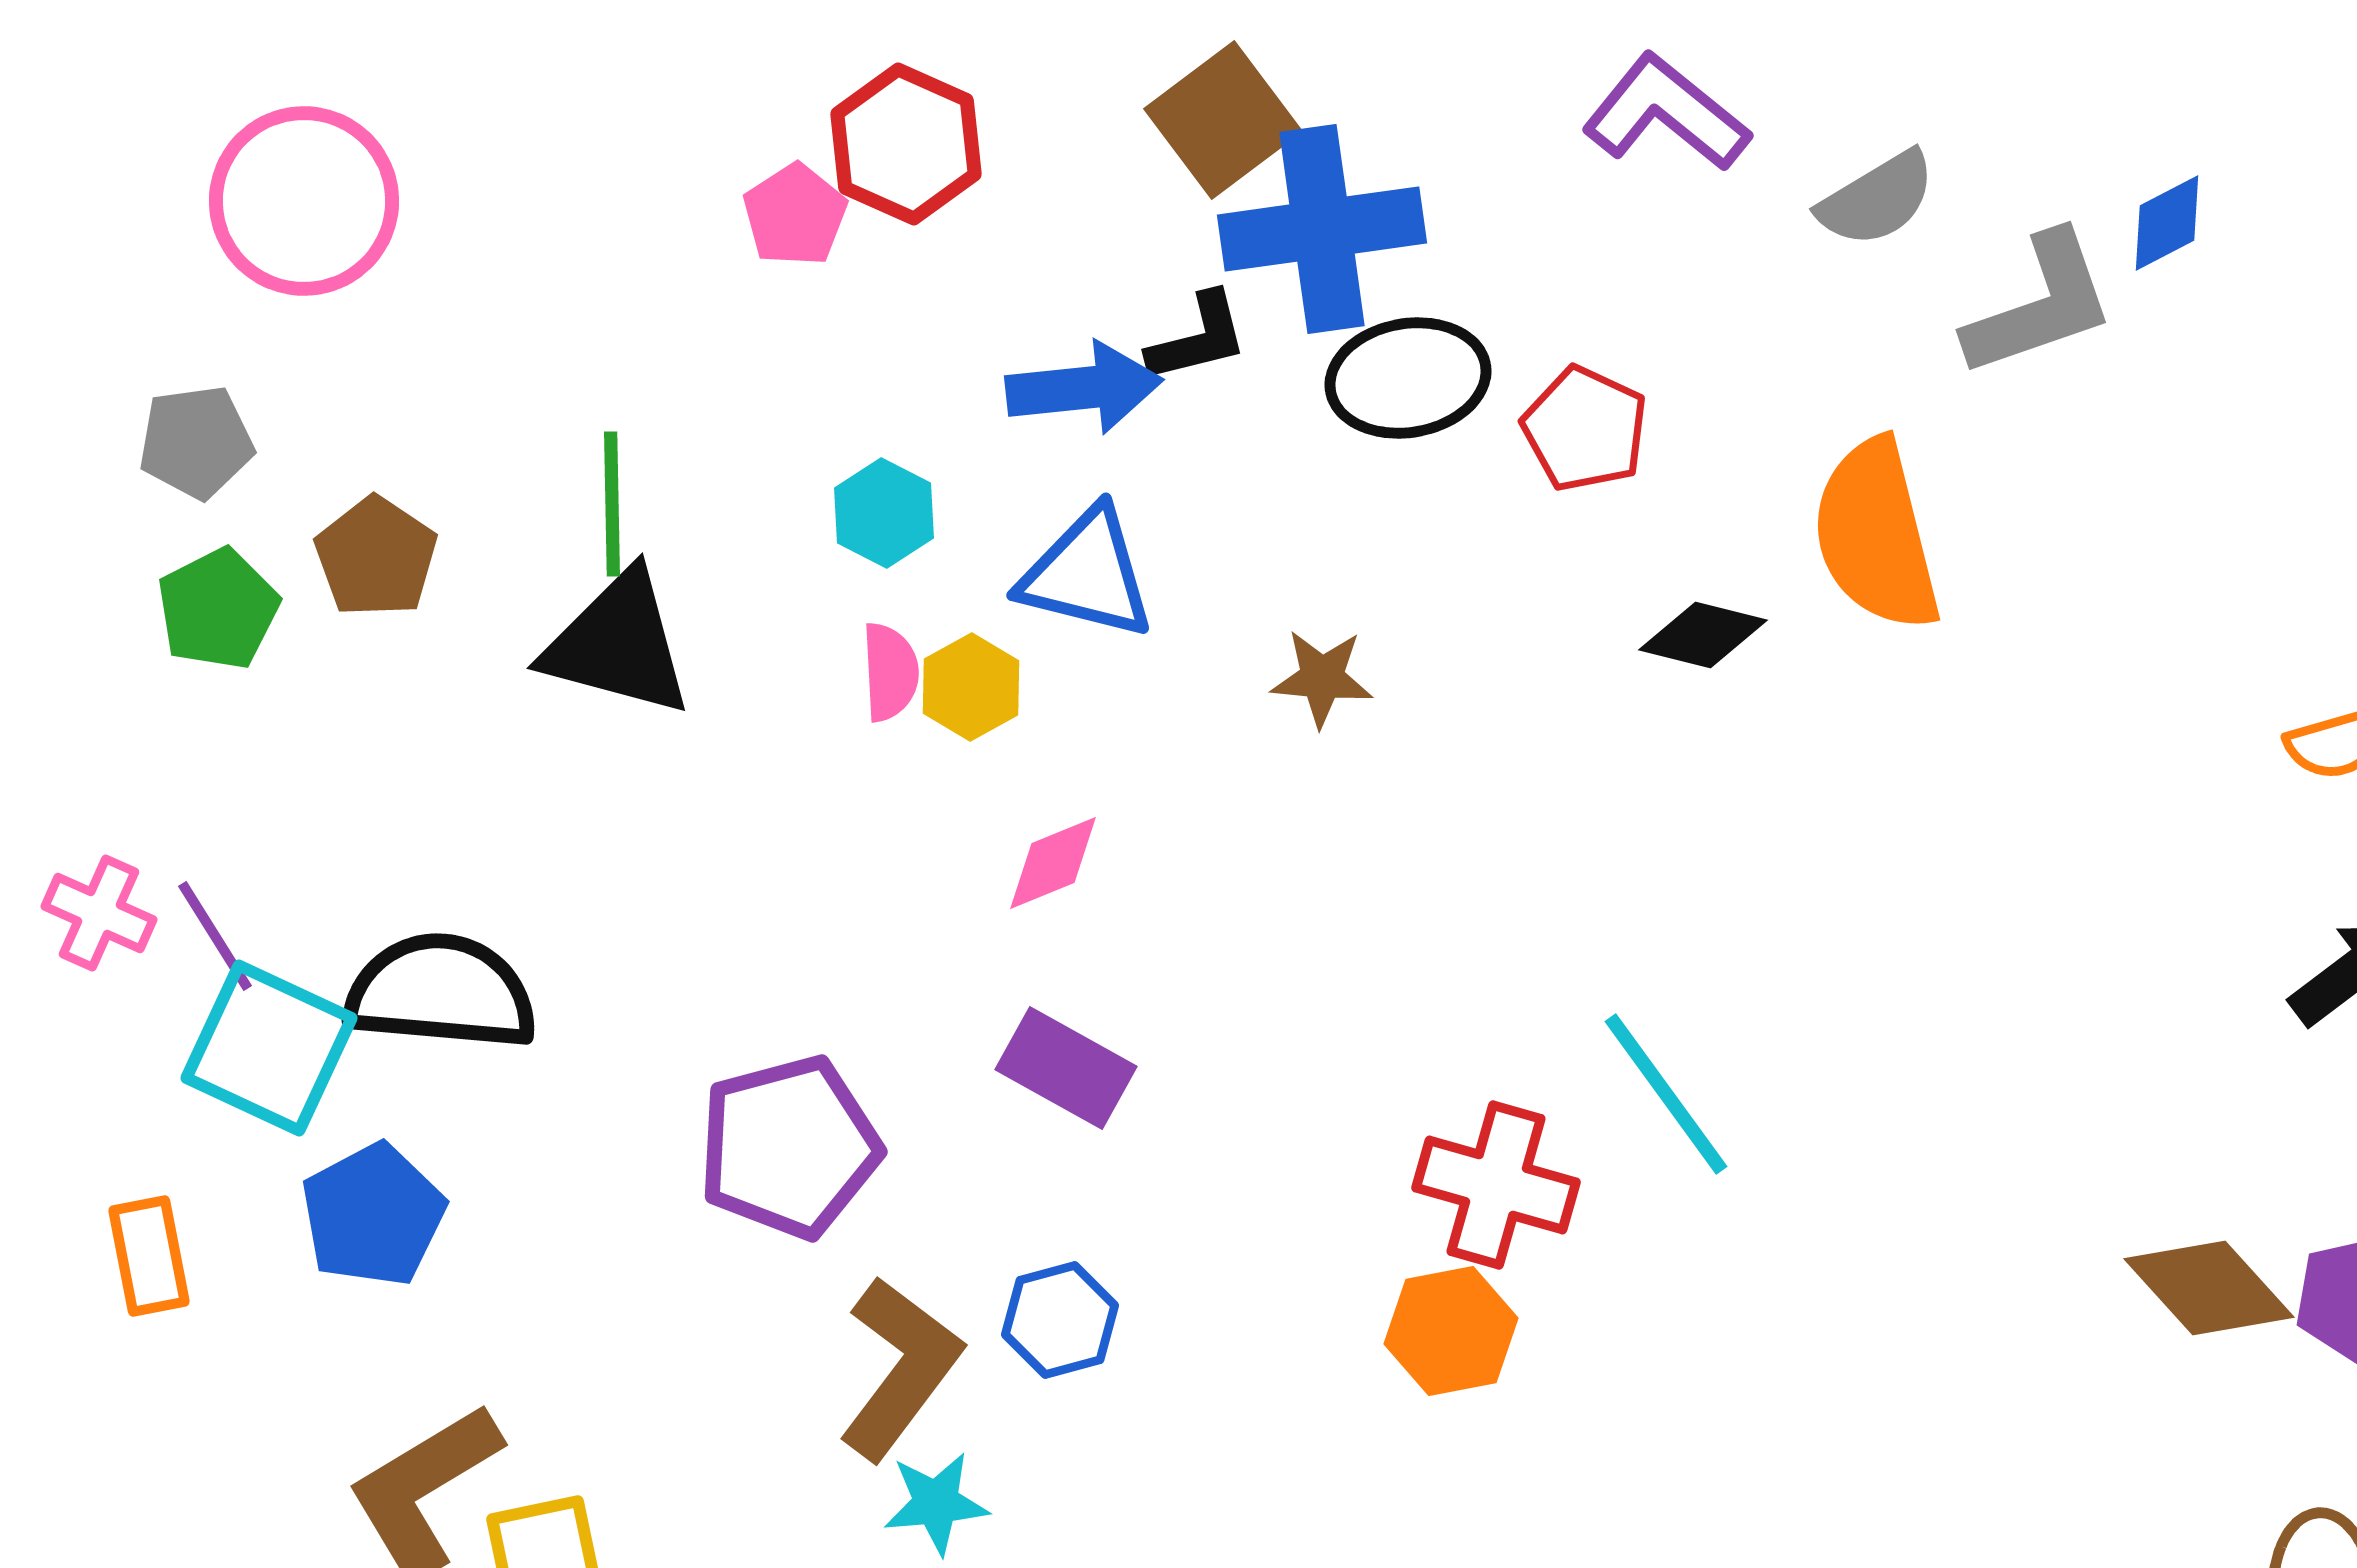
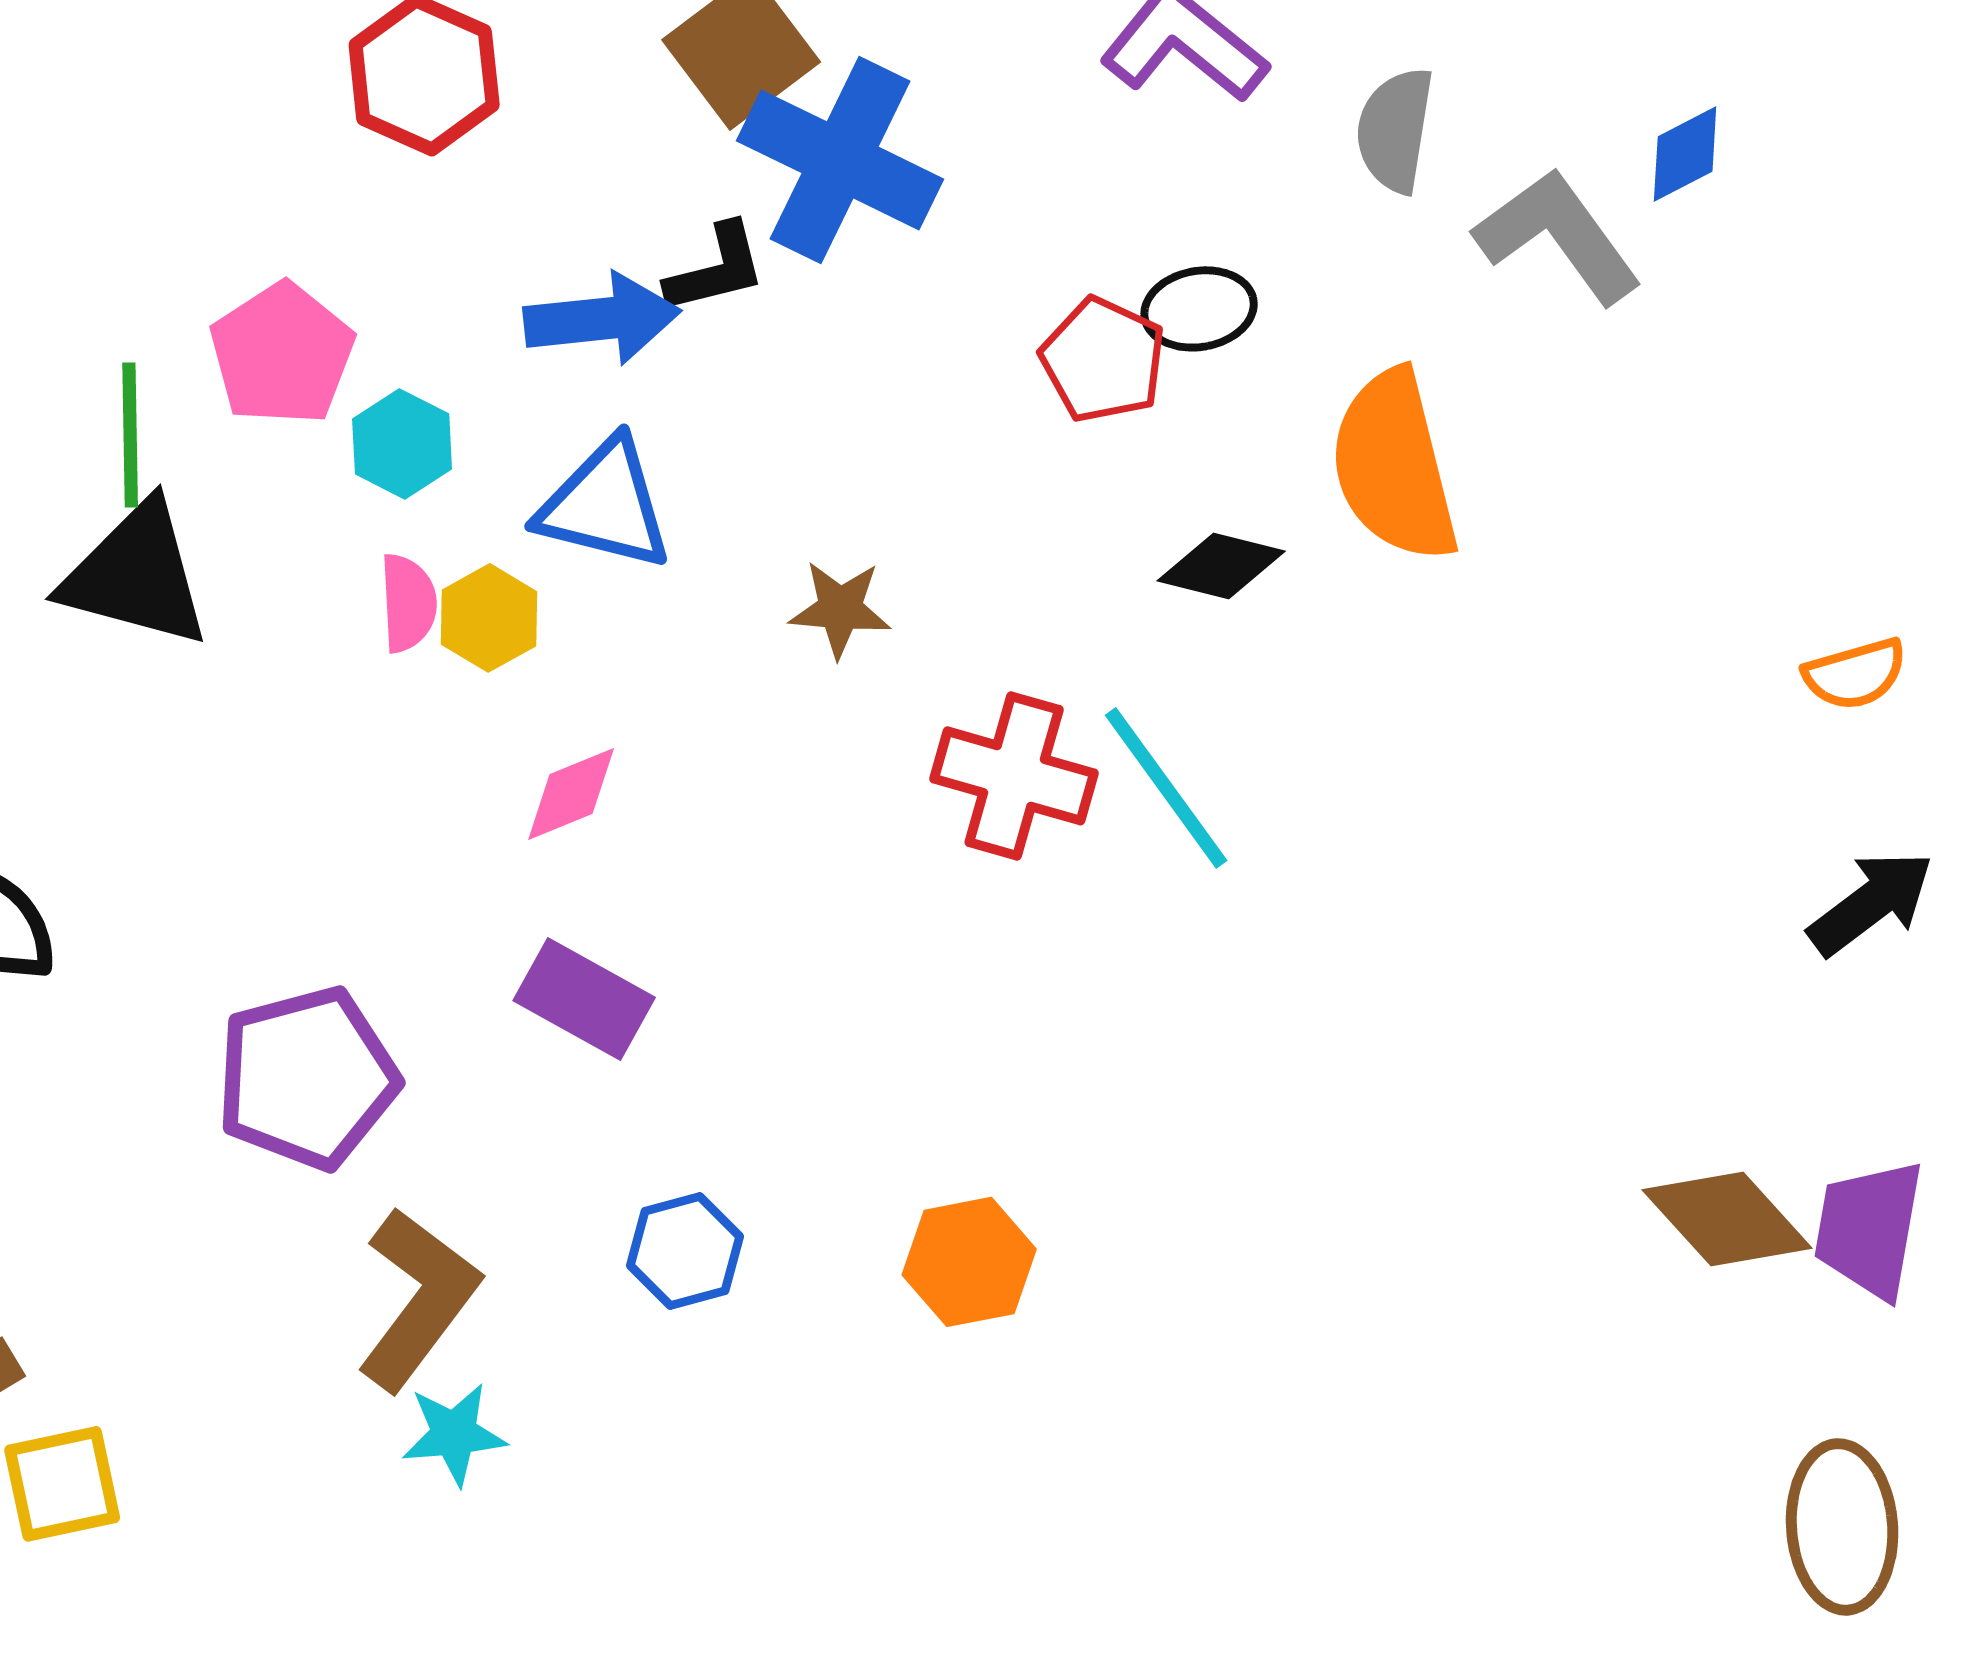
gray semicircle: (1877, 199) -> (1395, 130), turned 130
pink pentagon: (795, 215) -> (282, 354), moved, size x1.4
blue cross: (1322, 229) -> (840, 160), turned 34
gray L-shape: (2040, 305) -> (1558, 236), turned -107
black ellipse: (1408, 378) -> (1199, 309), moved, size x0.7
cyan line: (1666, 1094) -> (1166, 788), moved
red cross: (1496, 1185) -> (1014, 776), moved
blue hexagon: (1060, 1320) -> (685, 1251), moved

